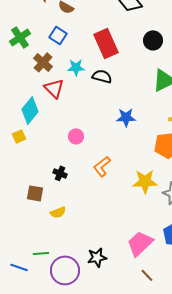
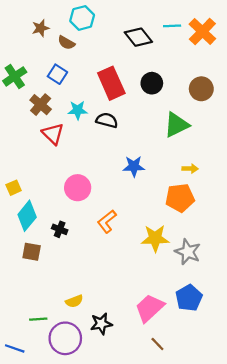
black circle: (153, 40) -> (152, 83), moved
cyan diamond: (30, 110) -> (27, 216), moved
pink circle: (76, 136) -> (78, 188), size x1.5
yellow semicircle: (58, 212) -> (74, 301), moved
blue line: (19, 267) -> (15, 348), moved

